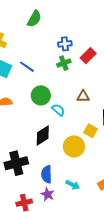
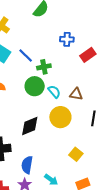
green cross: (64, 63) -> (44, 67), moved
cyan semicircle: (58, 110) -> (54, 92), moved
yellow square: (91, 131) -> (76, 154), moved
yellow circle: (74, 146) -> (60, 117), moved

